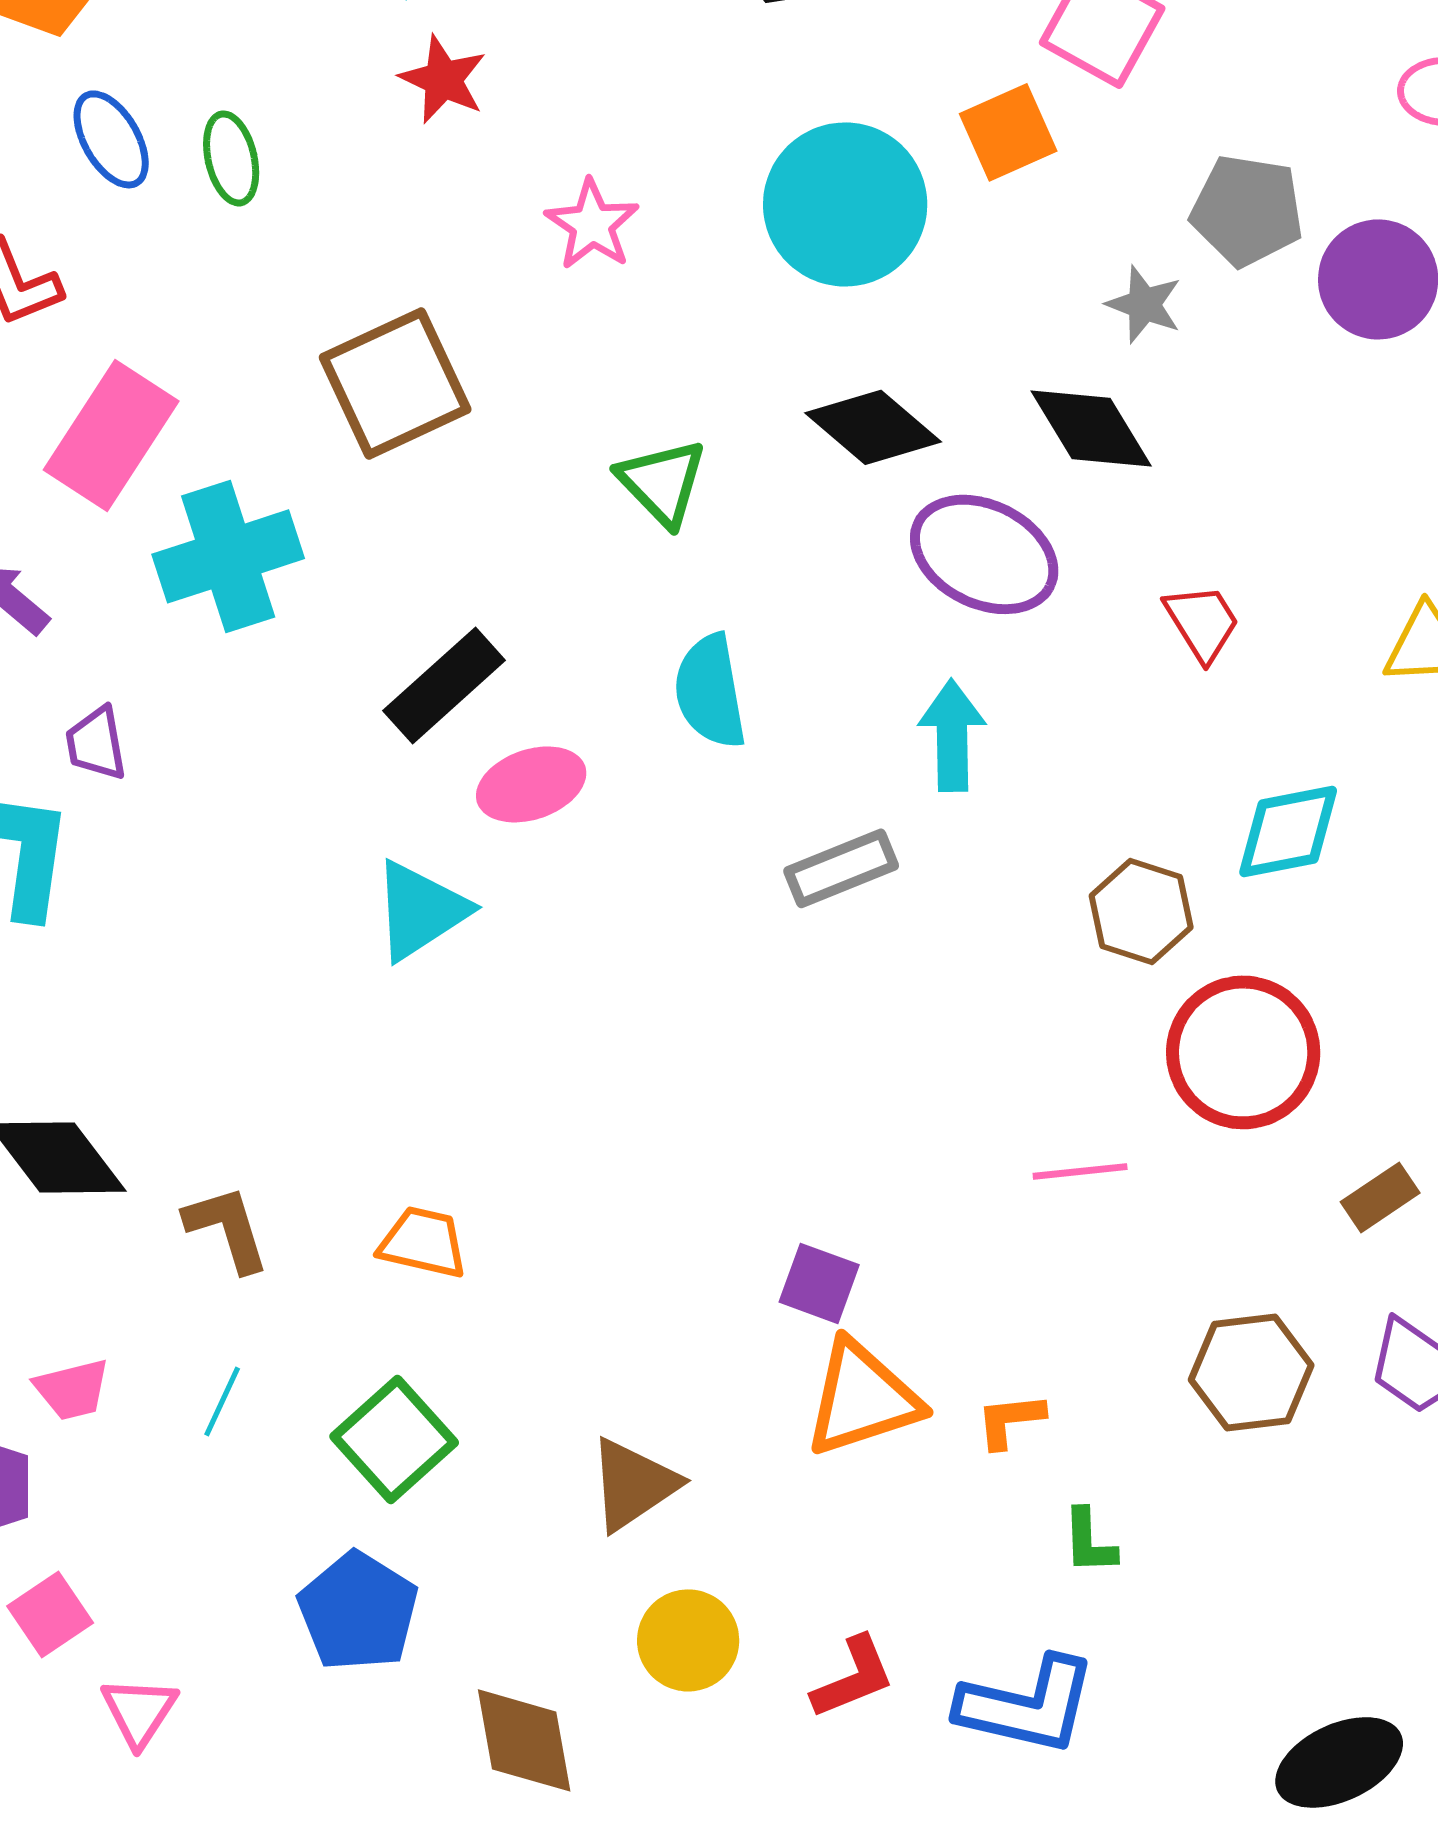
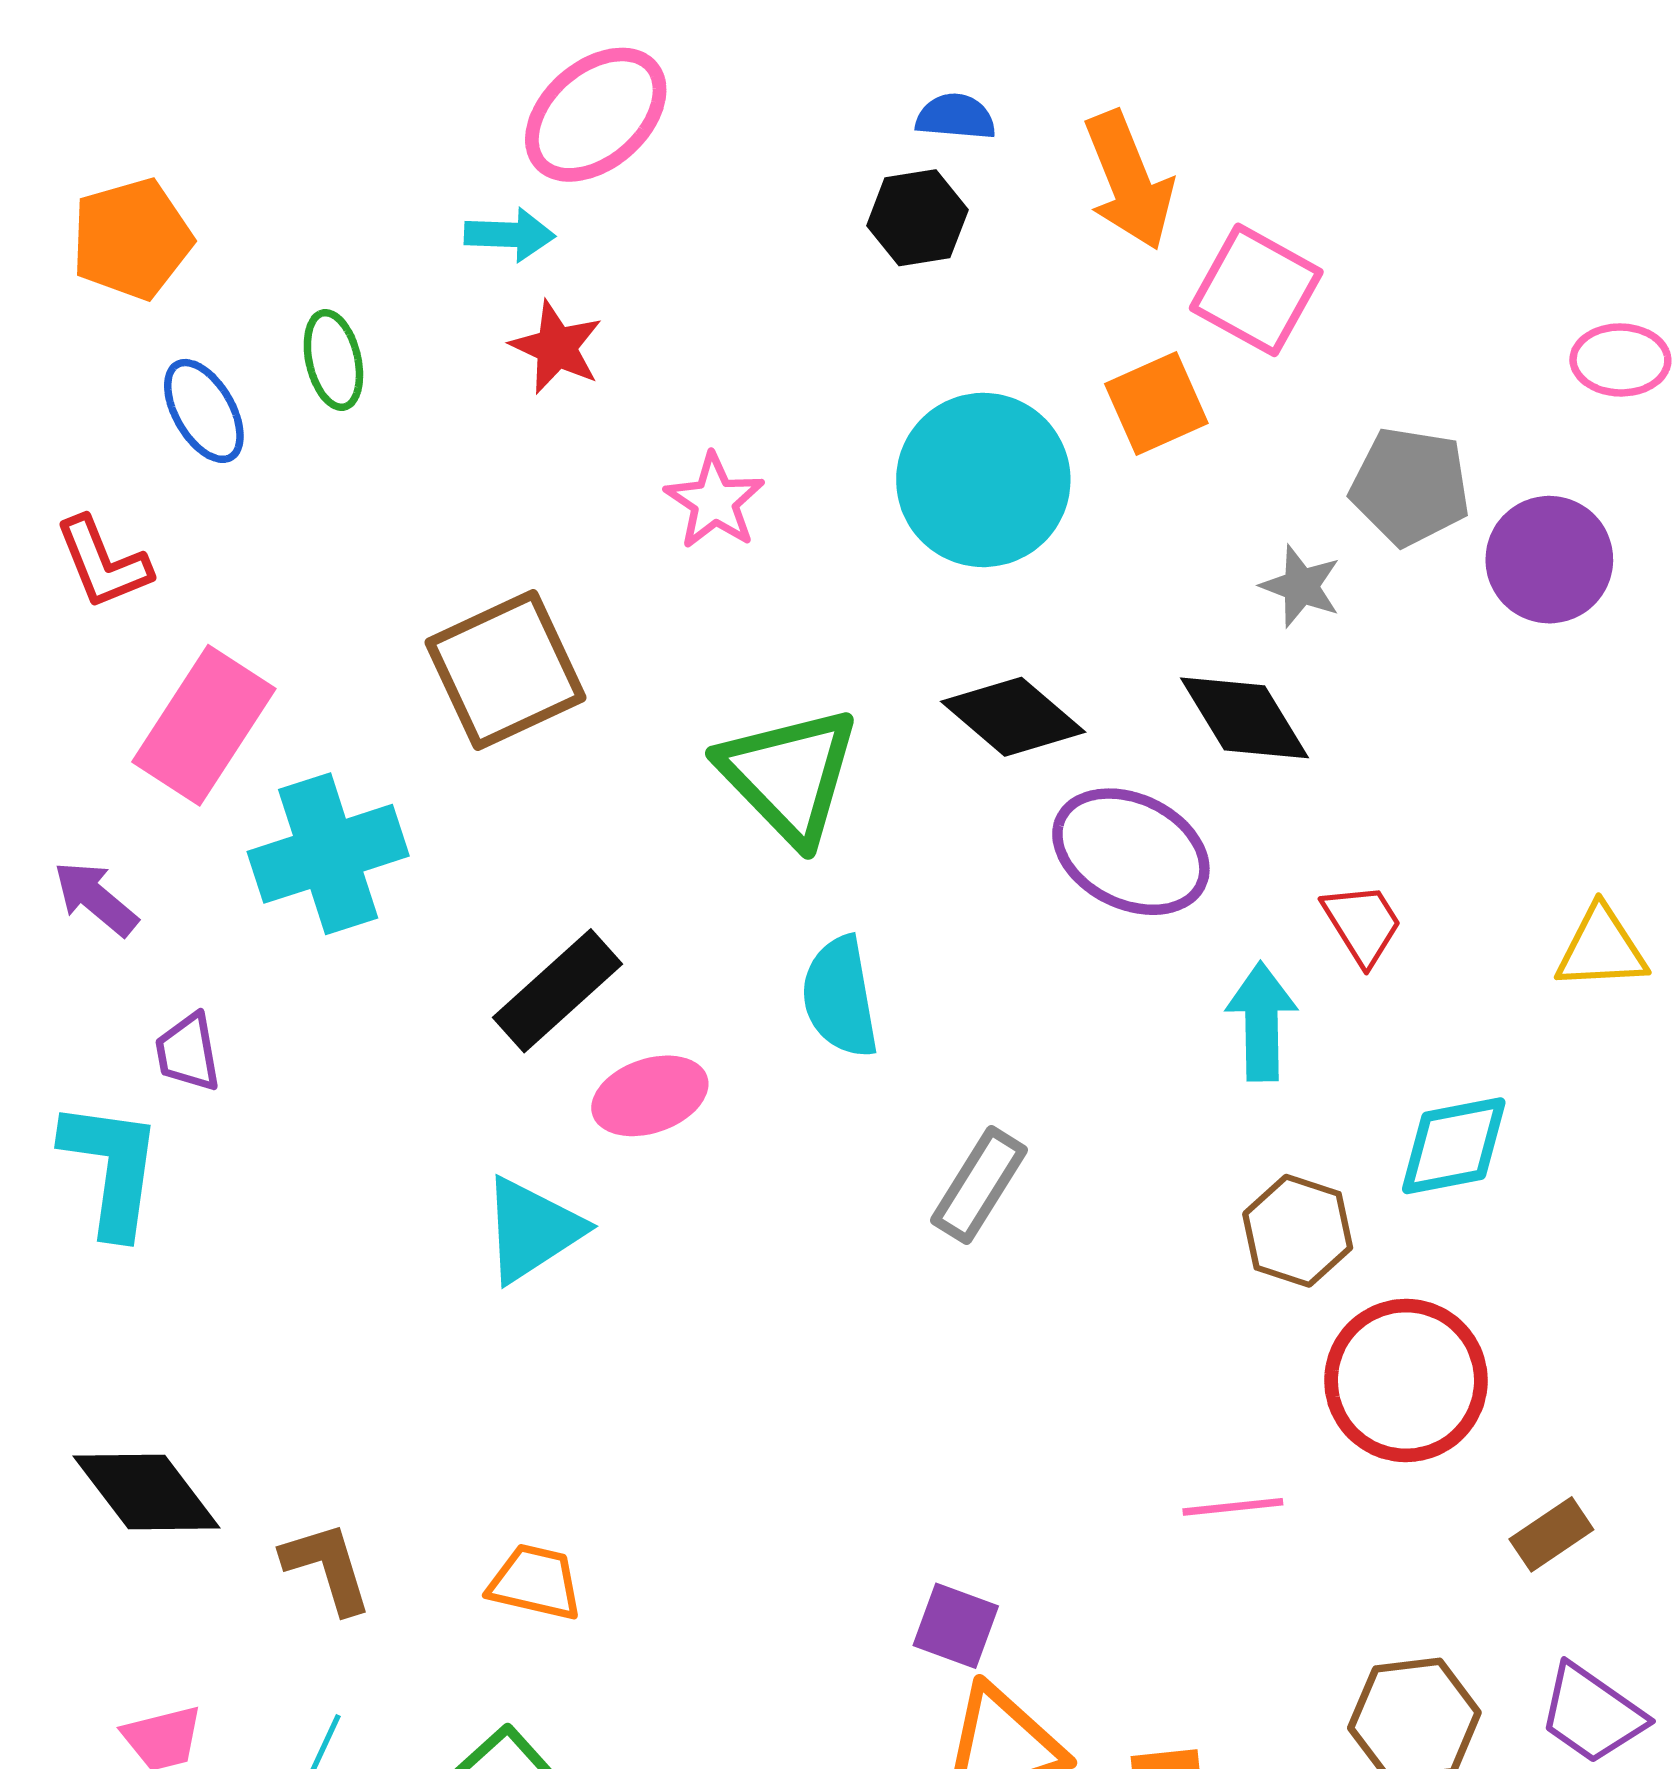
green ellipse: (231, 158) -> (333, 360), moved
green triangle: (662, 482) -> (789, 775), size x1.5
cyan arrow: (952, 735) -> (1262, 1022), moved
gray rectangle: (841, 868) -> (979, 1185), turned -36

